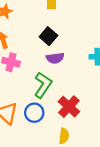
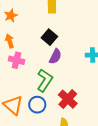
purple semicircle: (55, 58) -> (55, 56), turned -56

